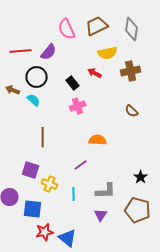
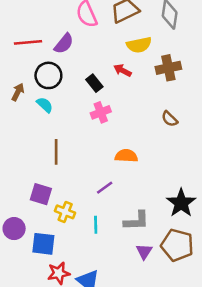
brown arrow: (13, 90) -> (18, 92), turned 96
black star: (141, 177) -> (181, 203), size x1.6
purple triangle: (101, 215) -> (144, 251), moved

